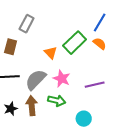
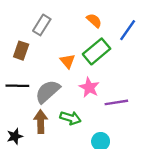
orange semicircle: (100, 44) -> (94, 21), moved
pink star: (62, 79) -> (89, 87), moved
black star: (11, 109) -> (15, 136), moved

